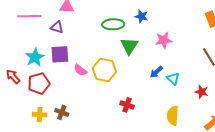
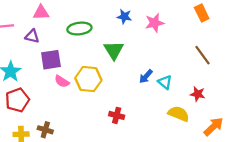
green ellipse: (113, 24) -> (79, 29), moved
pink star: (164, 40) -> (155, 23), moved
purple square: (60, 54) -> (51, 60), moved
yellow semicircle: (173, 116) -> (179, 114), moved, turned 114

